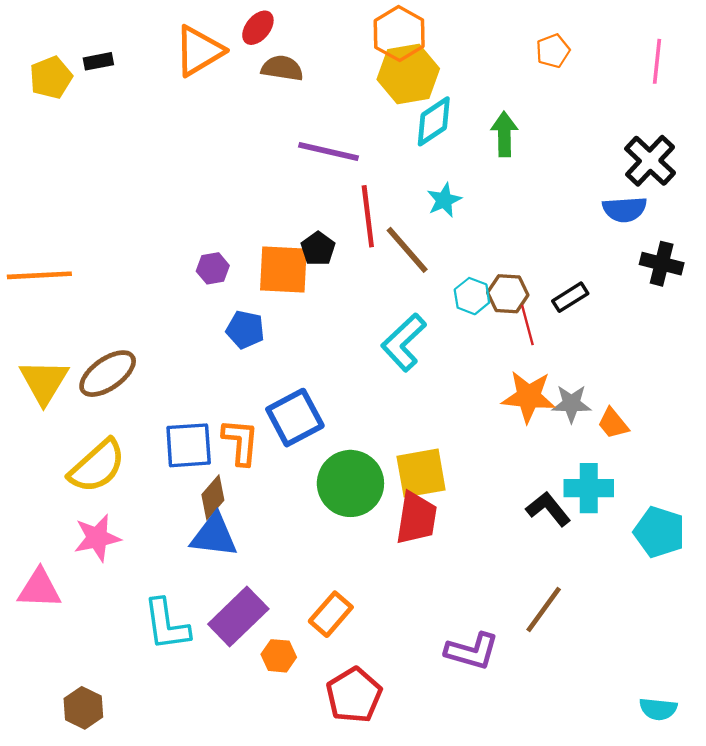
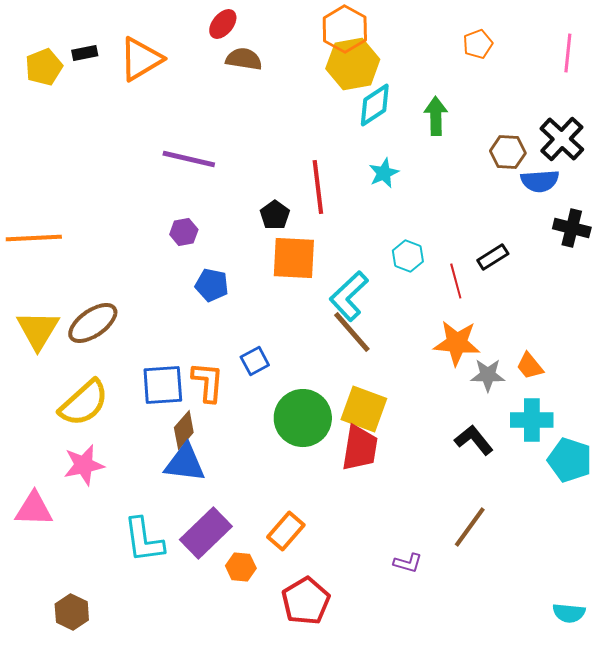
orange triangle: (199, 51) -> (141, 59), moved
purple line: (329, 151) -> (189, 159), moved
brown line: (407, 250) -> (352, 332), moved
orange square: (283, 269) -> (294, 258), moved
brown hexagon: (508, 294) -> (508, 152), moved
gray star: (571, 404) -> (488, 375), moved
blue square: (295, 418) -> (255, 361), size x0.6
yellow square: (421, 473) -> (364, 409), turned 30
cyan cross: (589, 488) -> (532, 420), moved
purple L-shape: (472, 651) -> (408, 563), size x0.6

